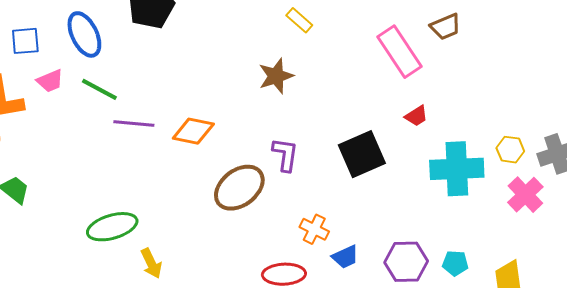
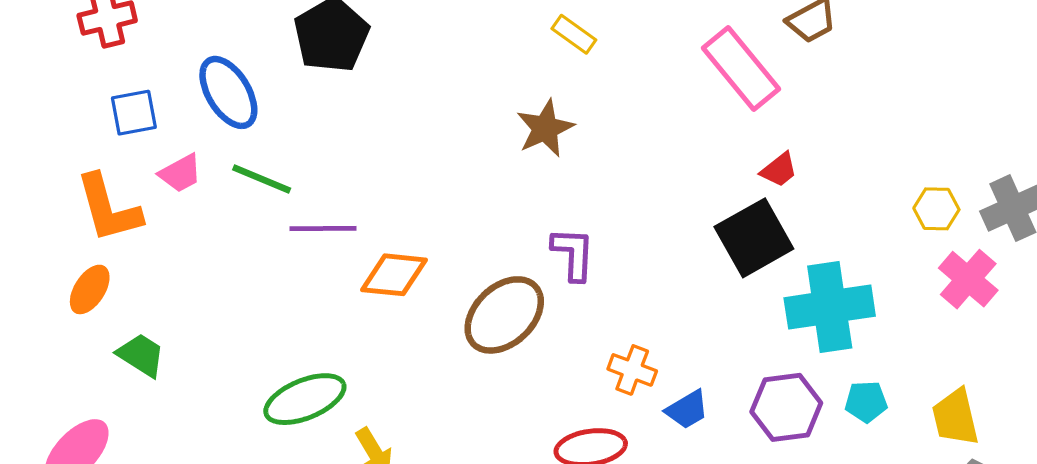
orange diamond: (193, 131) -> (394, 275), moved
black square: (362, 154) -> (754, 238), moved
cyan cross: (457, 169) -> (830, 307), moved

